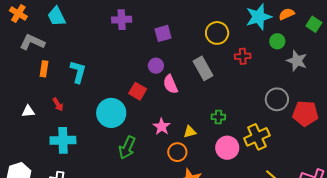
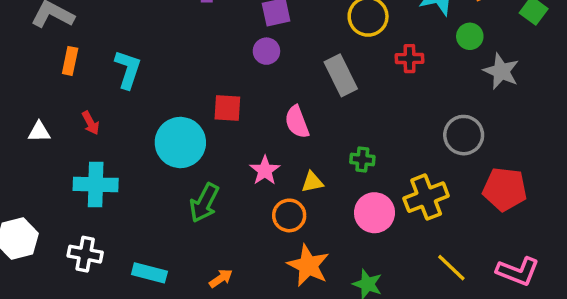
purple circle: (156, 66) -> (266, 51), moved
pink semicircle: (170, 84) -> (297, 122), moved
red square: (138, 91) -> (227, 108), turned -30
red pentagon: (305, 114) -> (505, 189), moved

